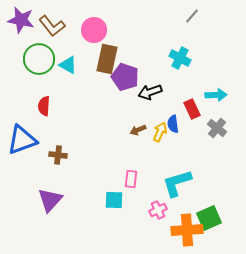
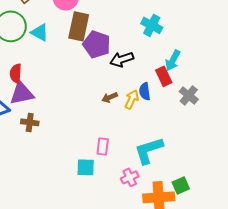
cyan arrow: (216, 95) -> (173, 60), moved, turned 120
purple triangle: (50, 200) -> (22, 93), moved, turned 36
green square: (209, 218) -> (181, 185), size x0.7

